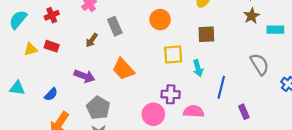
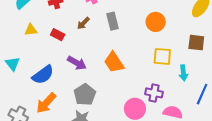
brown arrow: (92, 40) -> (83, 23), moved
red rectangle: (52, 46) -> (58, 35), moved
cyan triangle: (17, 88) -> (13, 64), turned 35
blue semicircle: (51, 94) -> (43, 75), size x1.6

